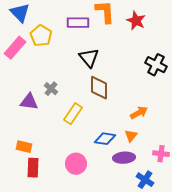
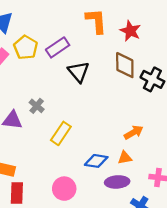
purple rectangle: (78, 23) -> (58, 47), moved, turned -35
brown diamond: (99, 88) -> (125, 65), moved
orange triangle: (131, 136) -> (125, 158), turned 40

